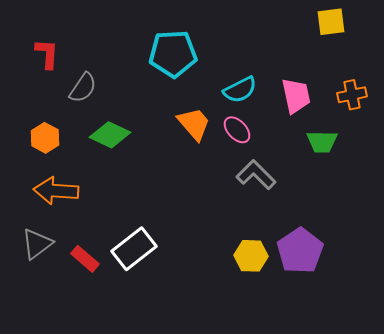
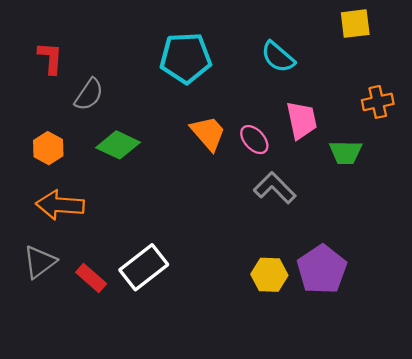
cyan semicircle: (240, 90) -> (278, 57), moved, turned 68
pink trapezoid: (296, 96) -> (302, 120), moved

